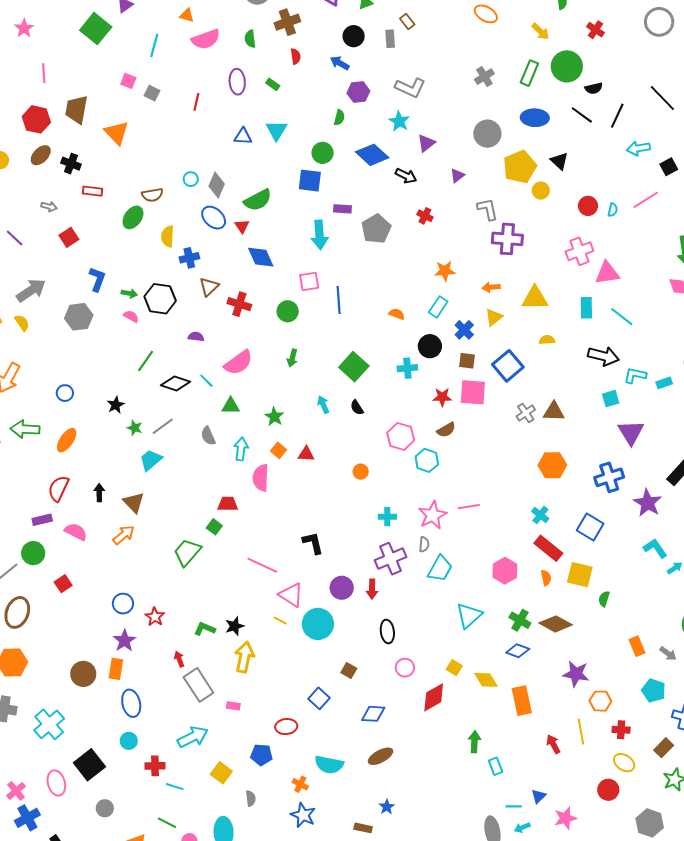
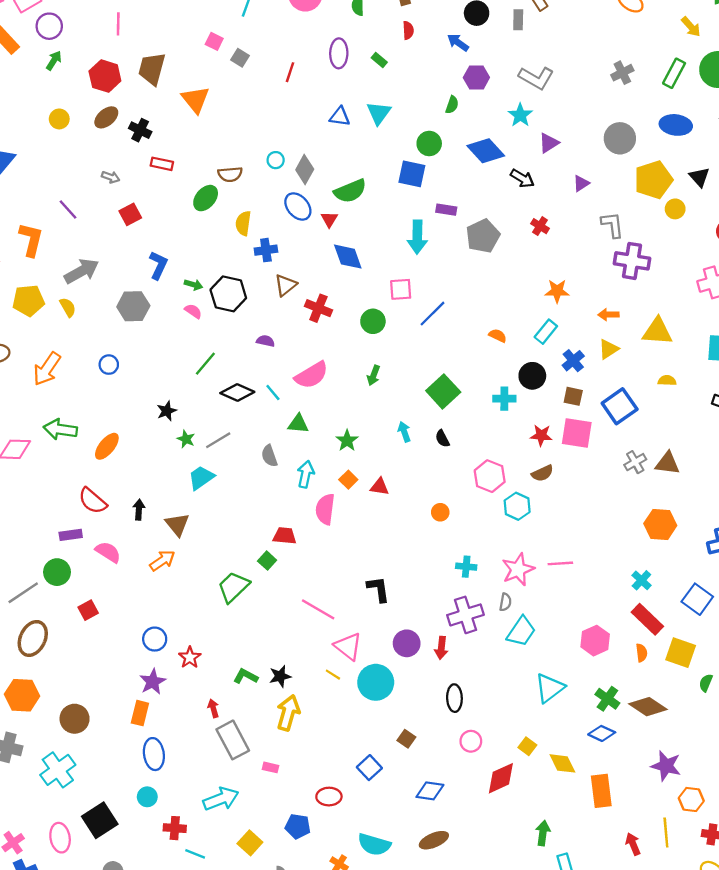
blue line: (339, 300) -> (433, 314), turned 44
blue circle: (65, 393) -> (109, 365), moved
red semicircle: (58, 489) -> (93, 501), turned -80
brown circle: (83, 674) -> (75, 719), moved

